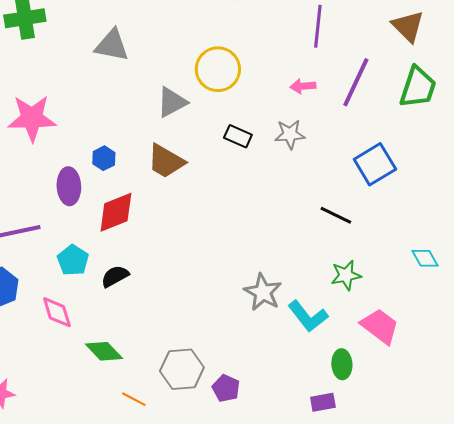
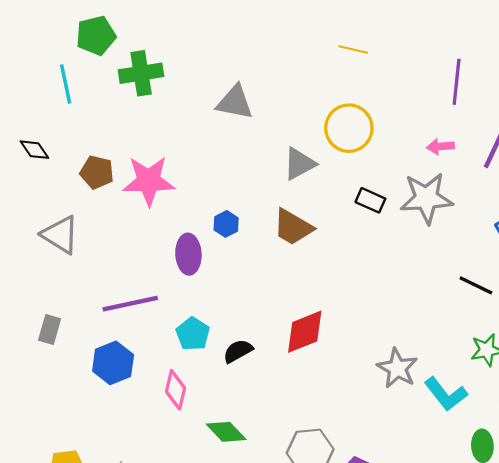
gray star: (290, 134) -> (426, 198), size x1.6
red diamond: (116, 212) -> (305, 332), moved
pink diamond: (57, 312) -> (176, 390), turned 30

